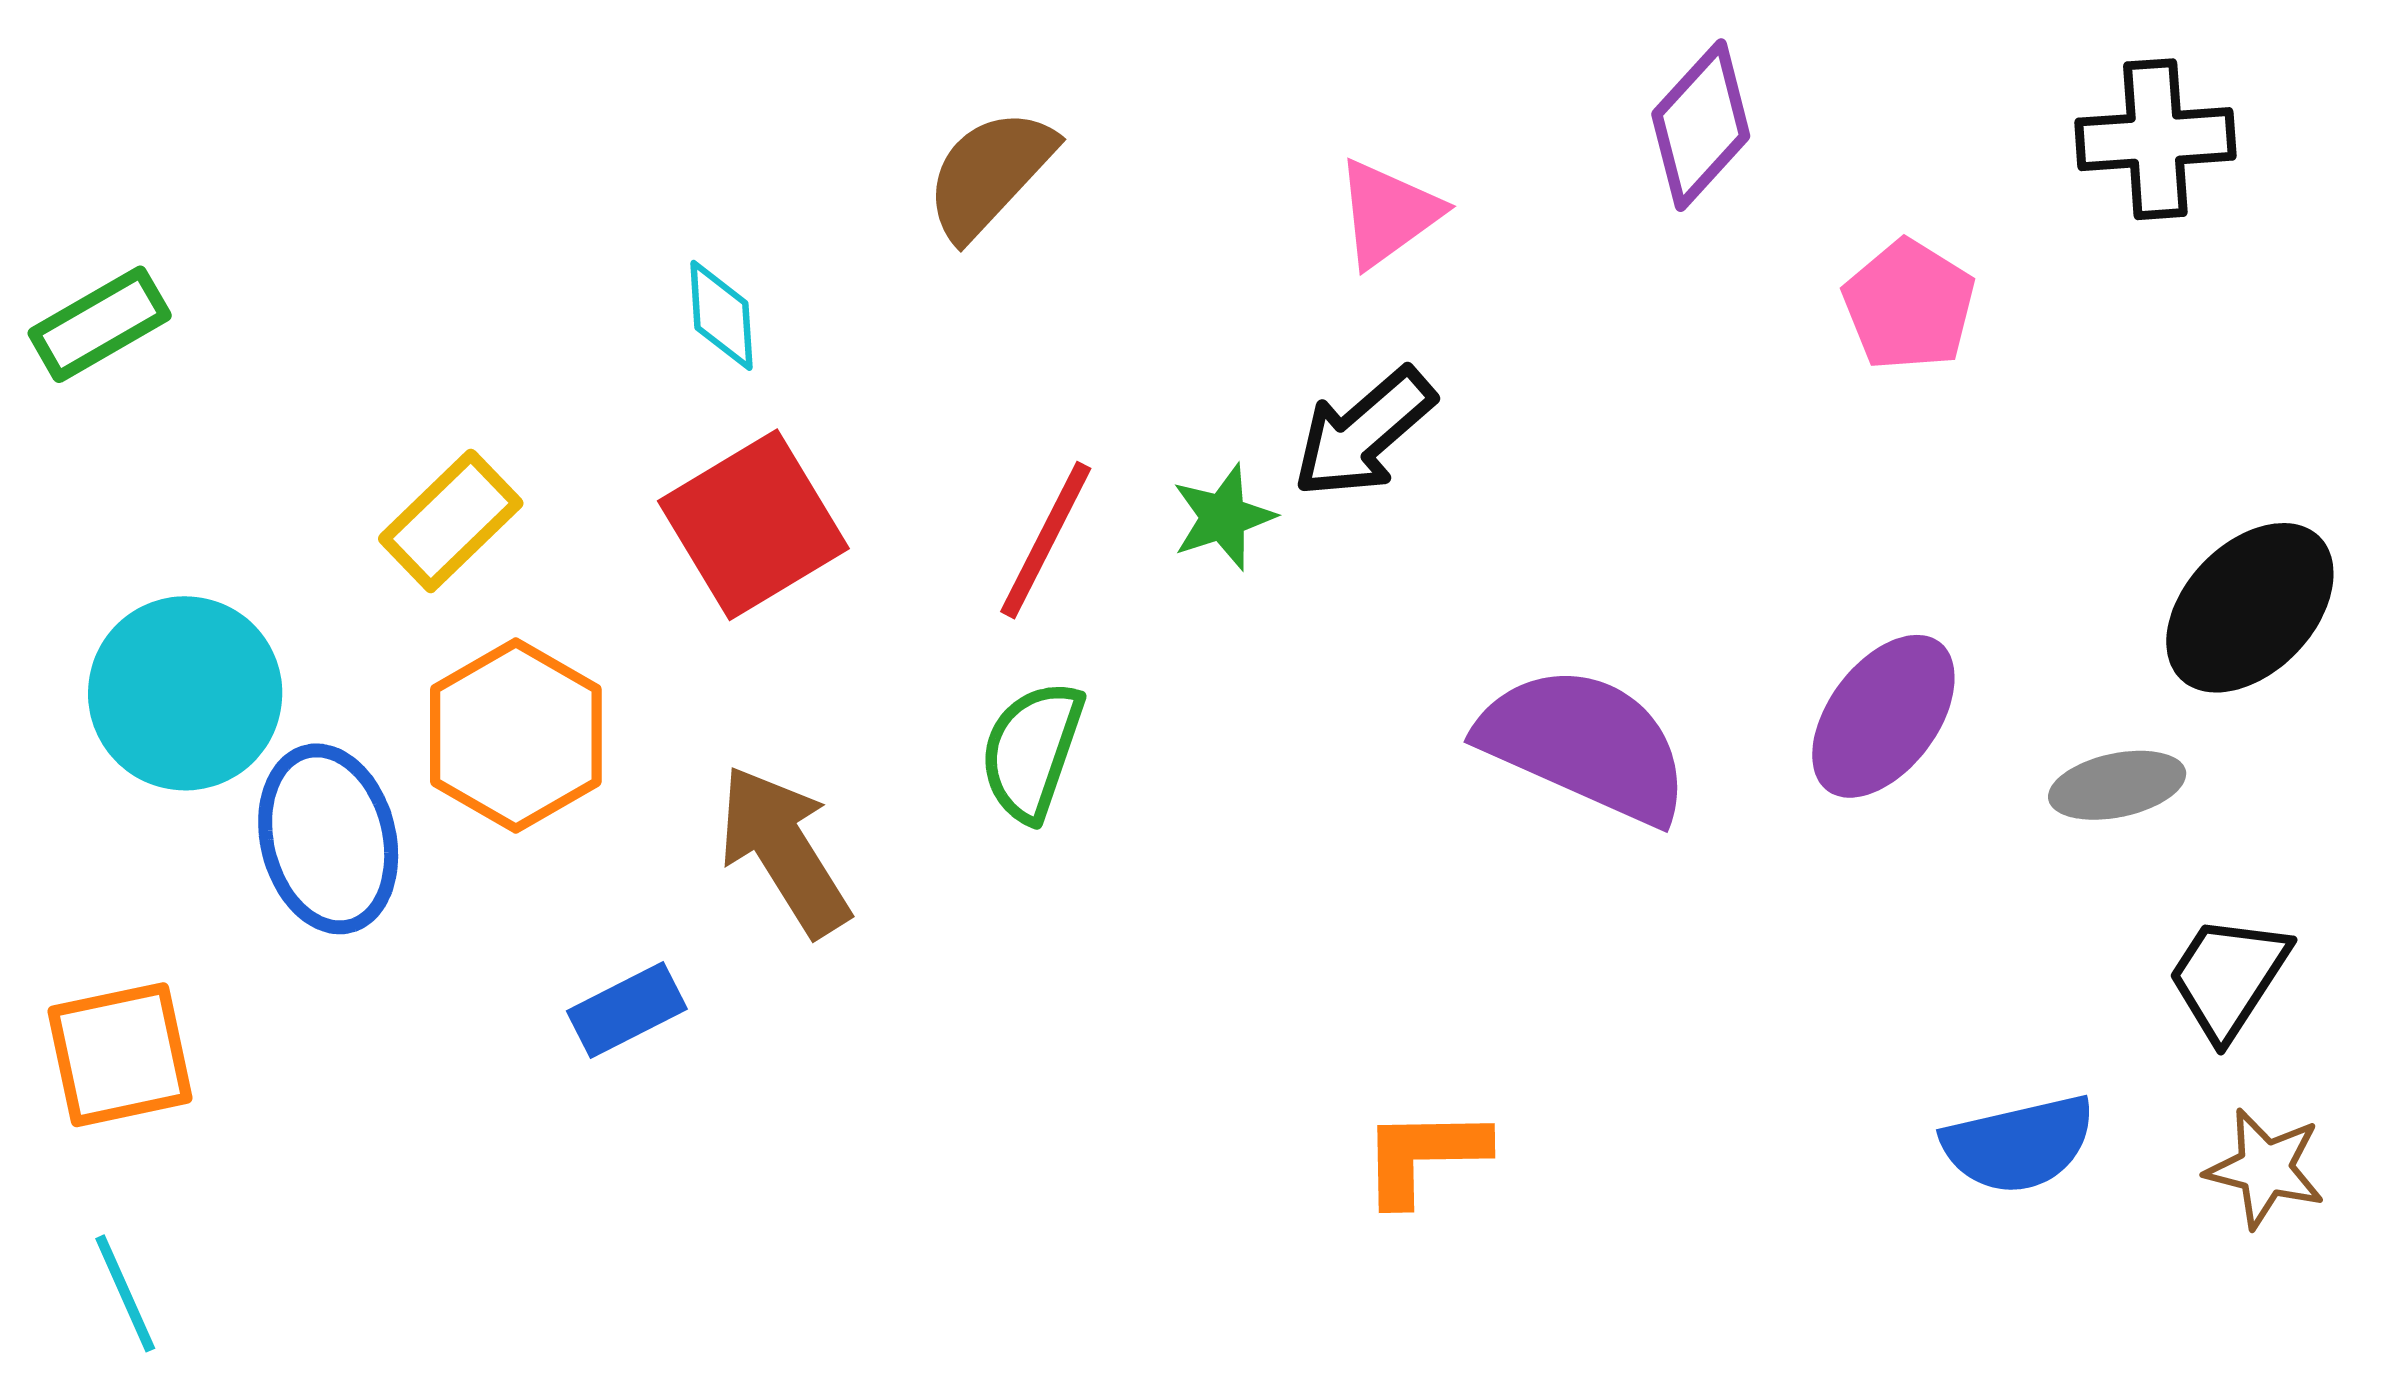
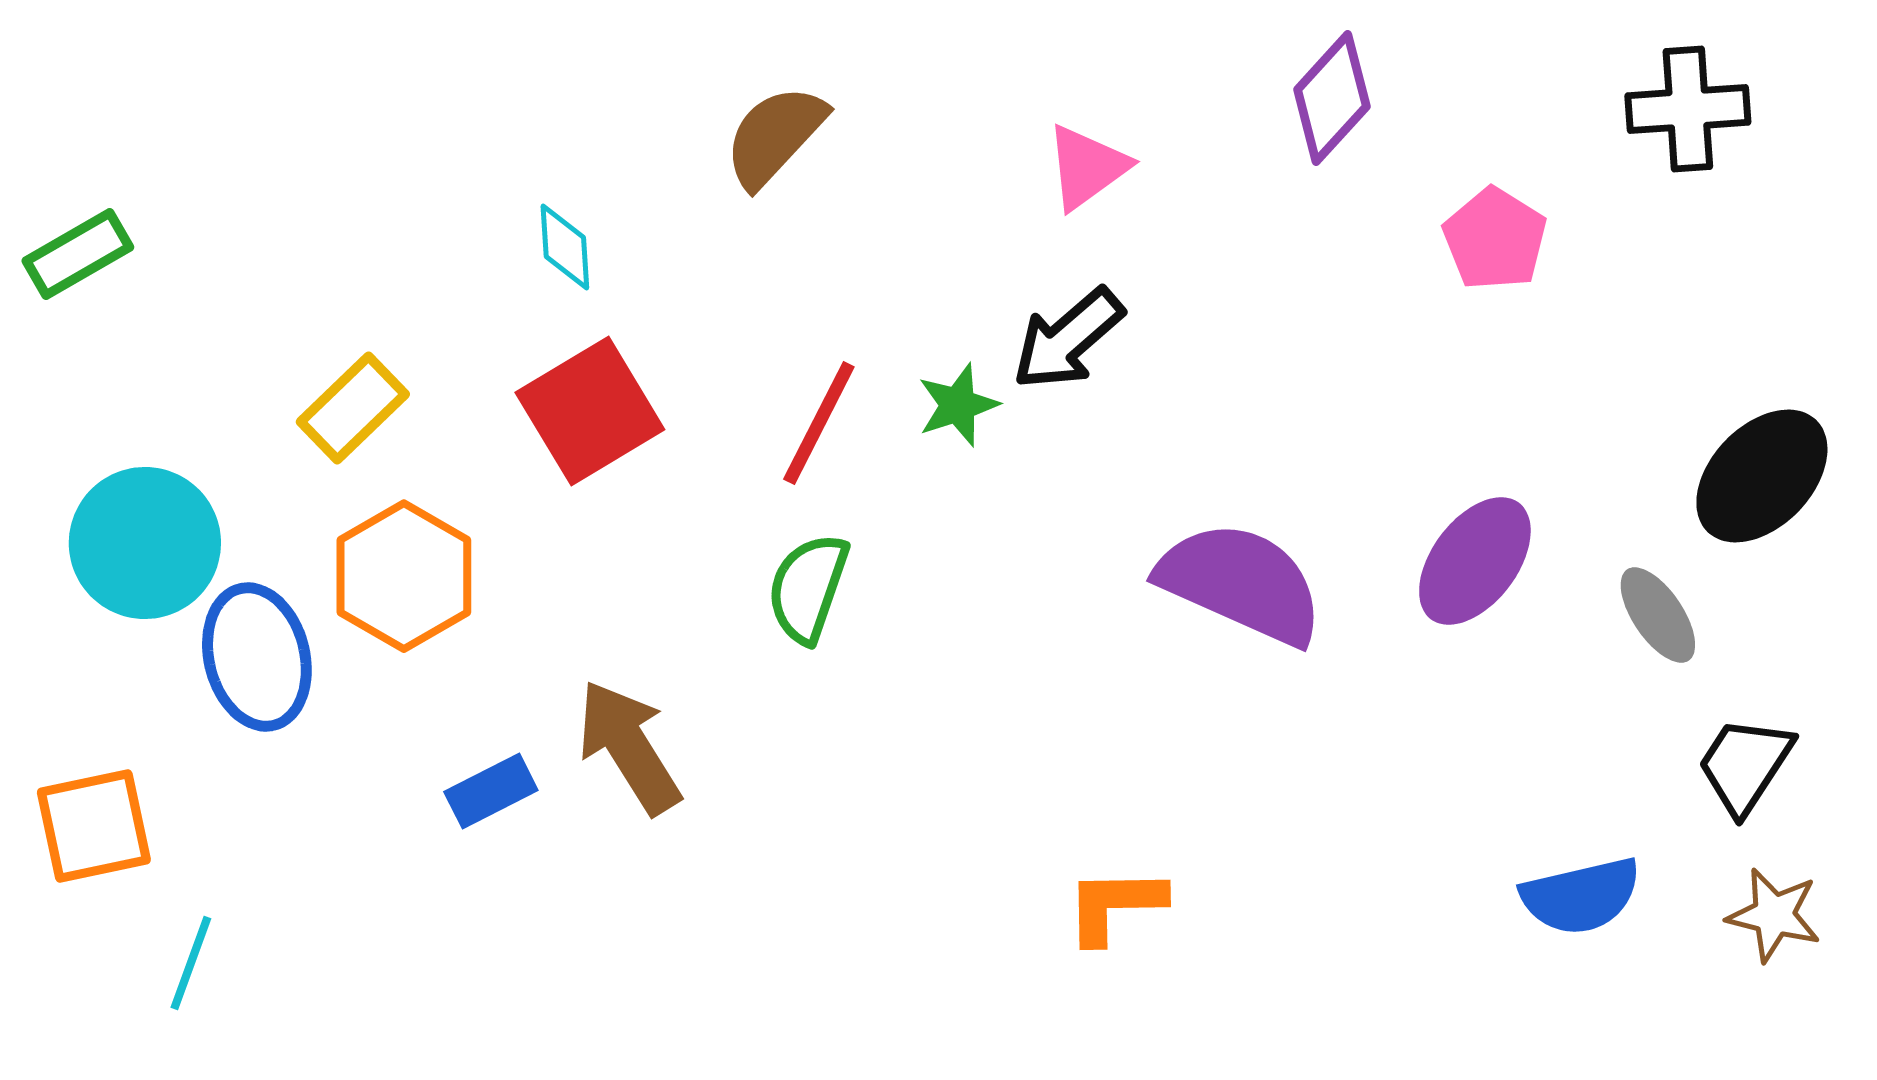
gray ellipse: (2117, 785) -> (1658, 615), turned 68
brown arrow: (784, 850) -> (629, 747), moved
cyan line: (125, 1293) -> (191, 963), moved, turned 44

